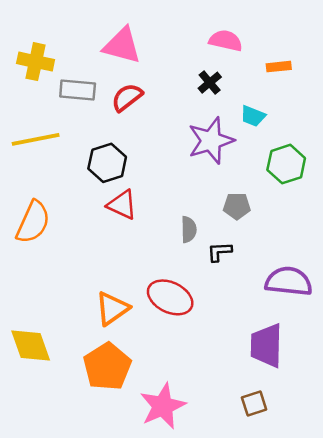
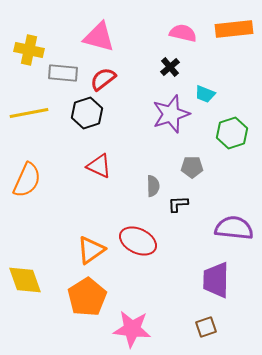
orange rectangle: (279, 67) -> (234, 29), moved, size x1.8
black hexagon: (107, 163) -> (87, 113), moved
pink star: (163, 406) -> (132, 329), turned 30

